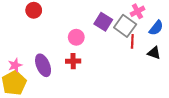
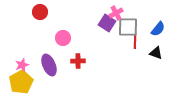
pink cross: (137, 11) -> (116, 13), moved
gray square: (125, 26) -> (128, 27), turned -35
pink circle: (76, 37) -> (63, 38), moved

